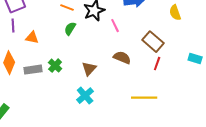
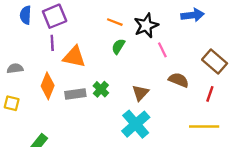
pink line: (115, 26) -> (162, 50), moved
orange triangle: (32, 38) -> (74, 57), size x1.5
red line: (157, 64) -> (210, 94), moved
cyan cross: (85, 96) -> (136, 124), size x1.4

